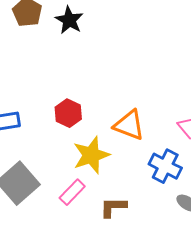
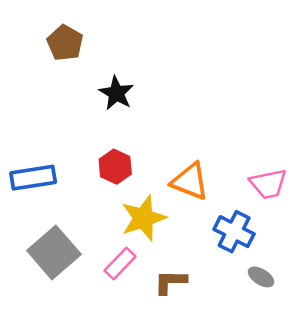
black star: (69, 20) -> (116, 93), moved

